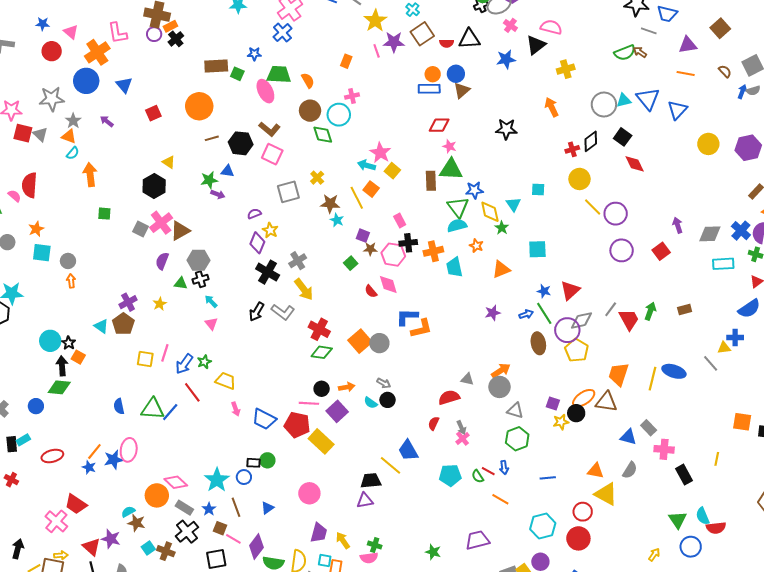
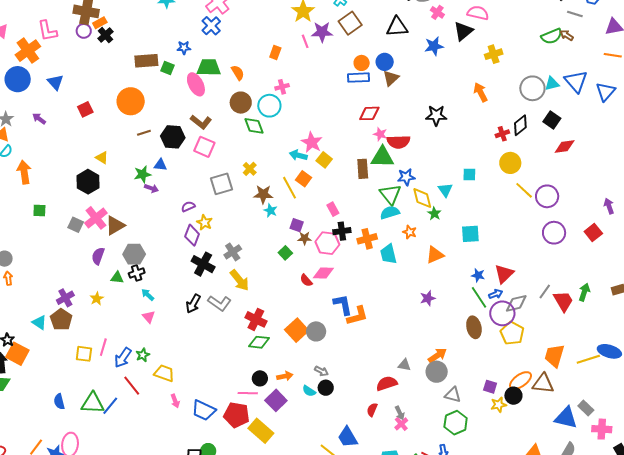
red semicircle: (447, 43) -> (398, 142), moved, size x1.6
red diamond: (635, 164) -> (565, 147), turned -70
pink diamond: (388, 284) -> (323, 273), turned -70
blue arrow: (526, 314) -> (496, 294), moved
blue L-shape: (407, 317) -> (343, 305), turned 80
orange square: (78, 357) -> (17, 354), size x1.6
yellow line: (652, 379) -> (588, 359), turned 60
blue triangle: (628, 437) -> (566, 418), size x1.4

